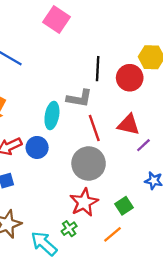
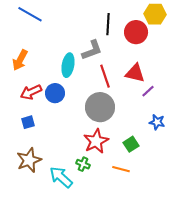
gray L-shape: (79, 98) -> (92, 50), turned -30
green cross: (69, 229) -> (83, 164), turned -32
orange line: (113, 234) -> (121, 169), turned 54

